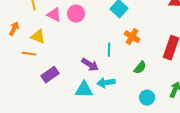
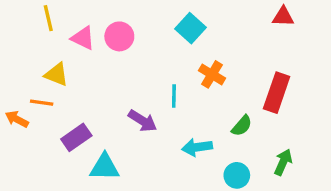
orange arrow: (14, 29) -> (17, 119), moved, turned -88
green semicircle: (140, 68) -> (242, 126), moved
cyan arrow: (106, 83) -> (197, 147), moved
cyan triangle: (84, 90) -> (104, 167), moved

